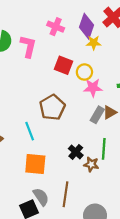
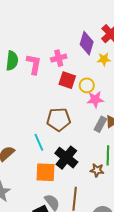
pink cross: (56, 27) -> (59, 58), moved, turned -35
yellow star: (94, 43) -> (104, 59), moved
brown pentagon: (52, 107) -> (59, 119), turned 30
black cross: (76, 152) -> (66, 158), moved, size x1.6

